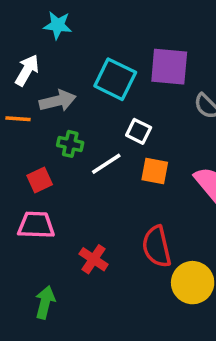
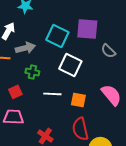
white square: (139, 131) -> (70, 65), size x1.6
white line: (106, 164) -> (52, 94), moved, turned 36
orange square: (155, 171) -> (78, 100), moved

